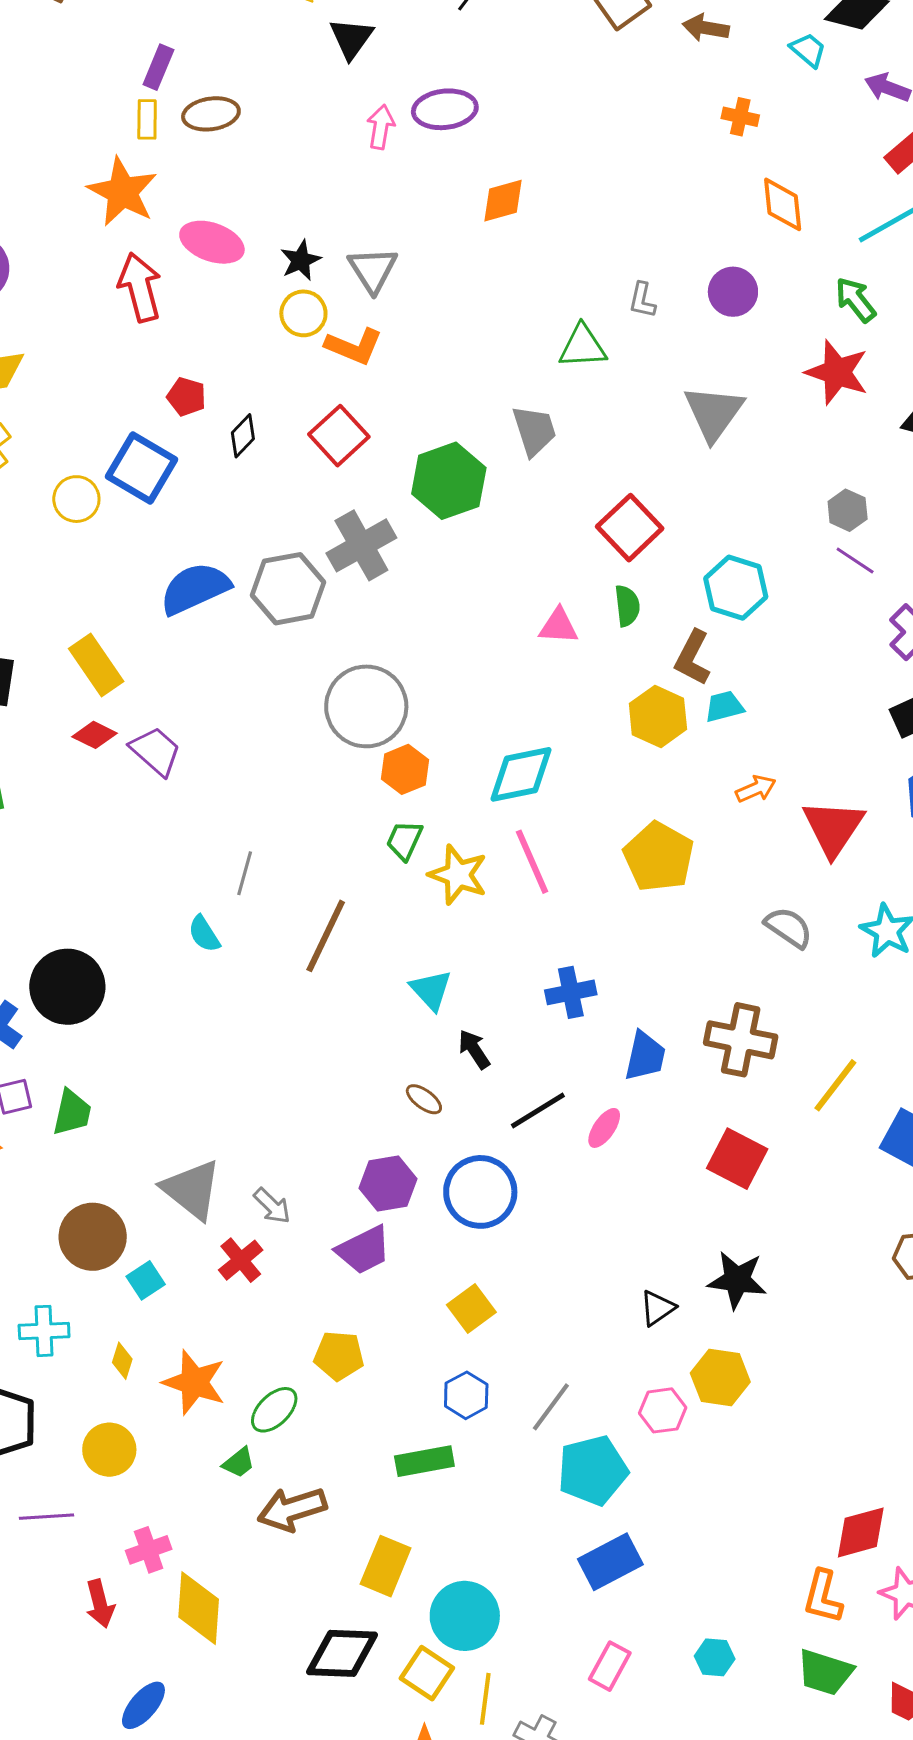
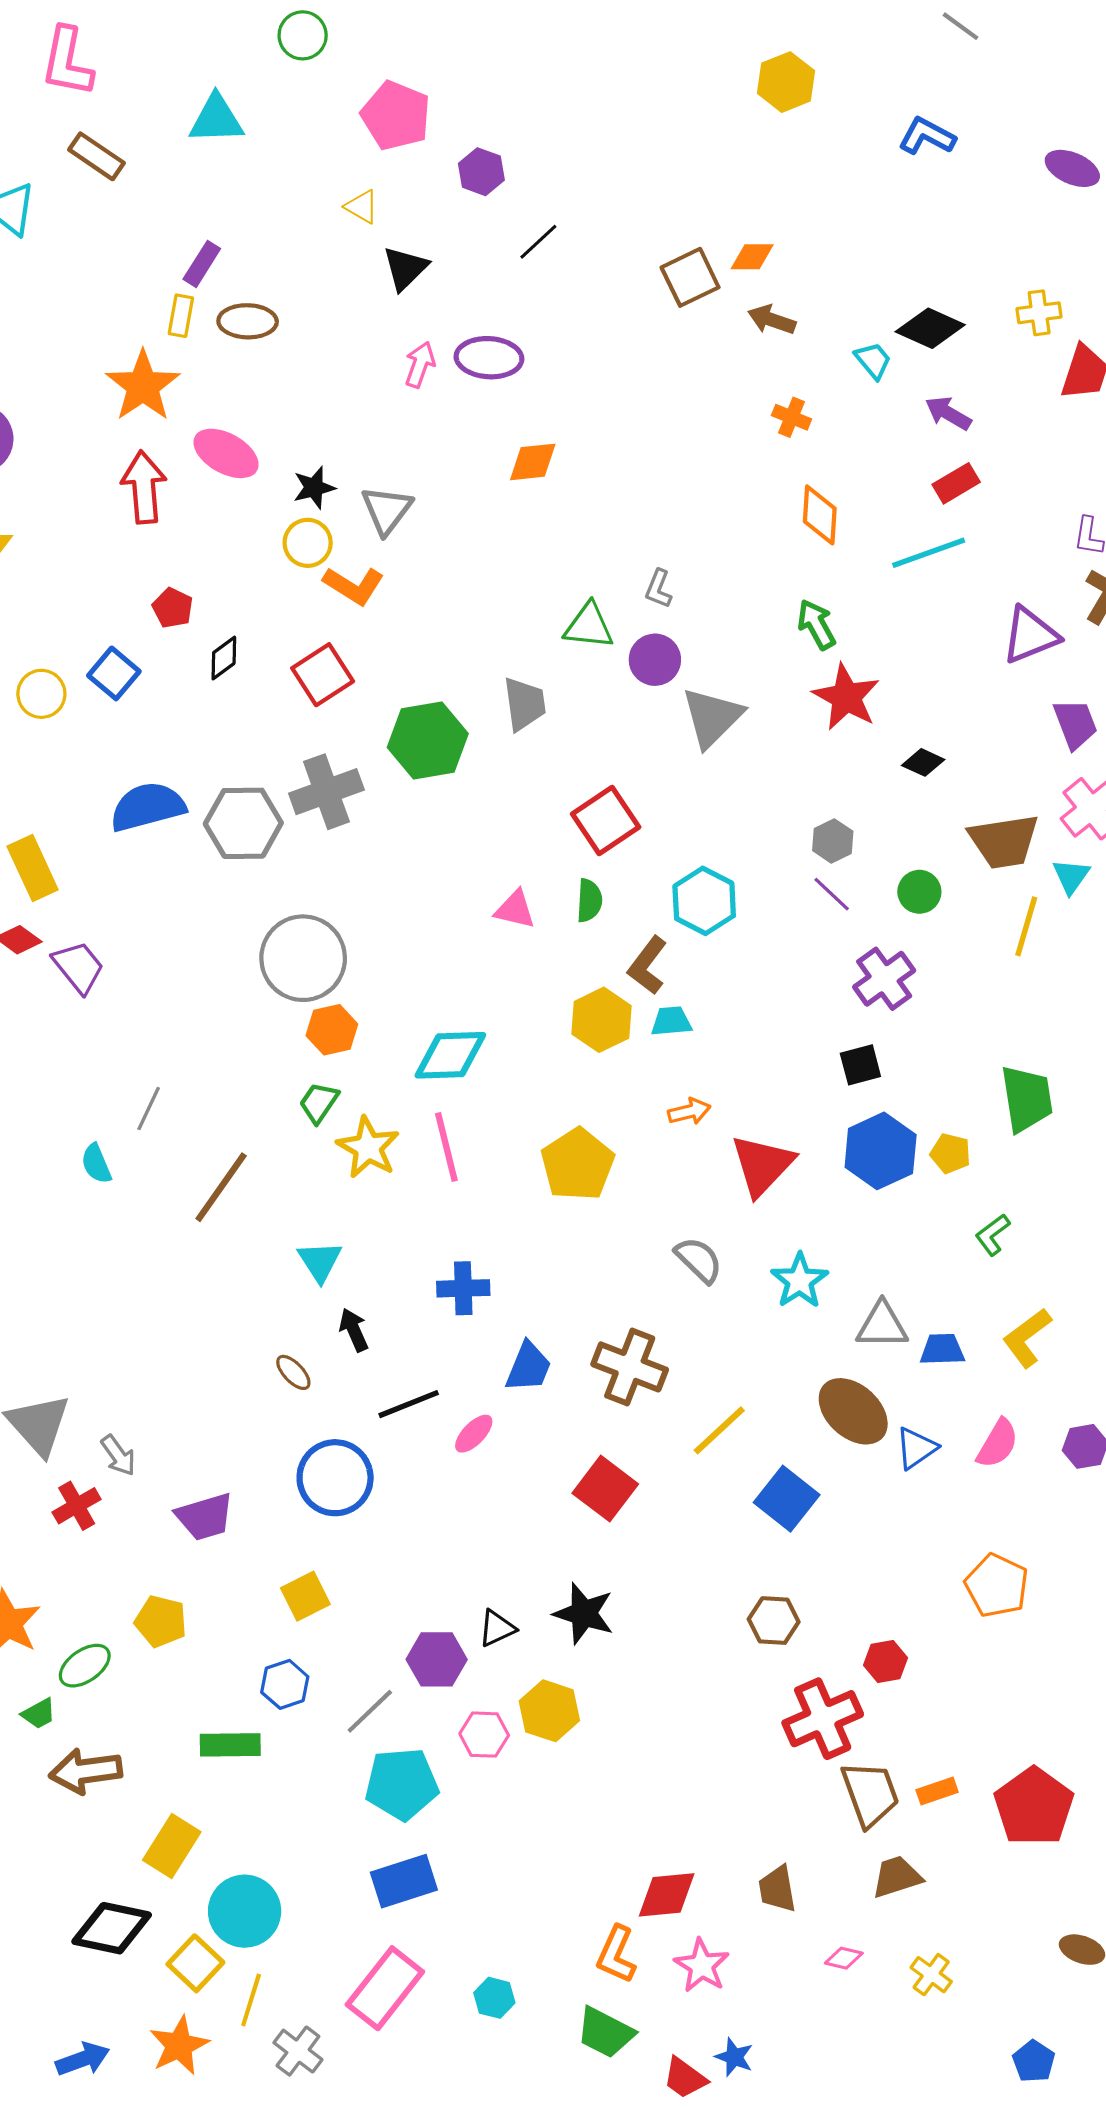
purple circle: (733, 292) -> (655, 660), moved
green arrow: (856, 300) -> (816, 624), moved
blue square: (142, 468) -> (114, 673), size x0.7
purple hexagon: (388, 1183) -> (437, 1659), moved
pink rectangle: (610, 1666) -> (385, 1988), size x1.6

